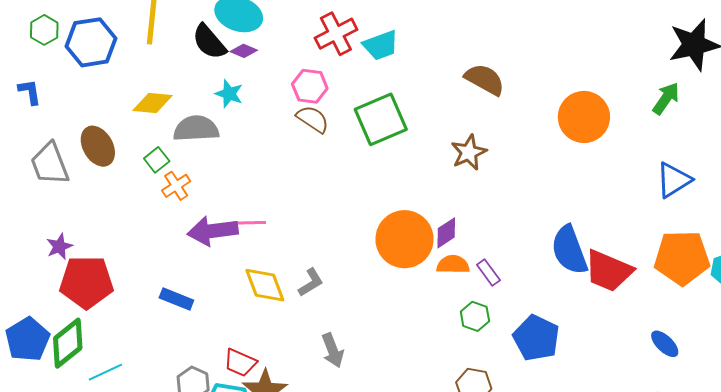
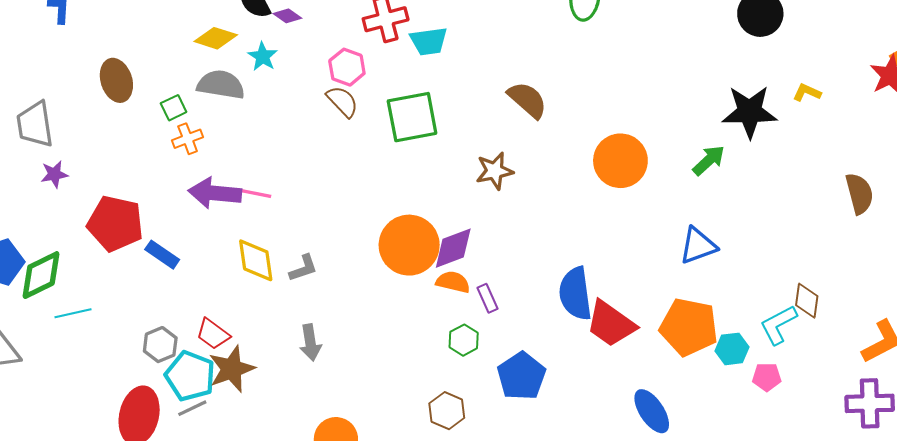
yellow diamond: (153, 103) -> (216, 38), moved
gray trapezoid: (50, 164) -> (35, 124), moved
purple diamond: (446, 233) -> (453, 248), size x1.4
red pentagon: (86, 282) -> (115, 224), moved
blue ellipse: (665, 344) -> (652, 411), size x1.4

